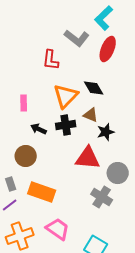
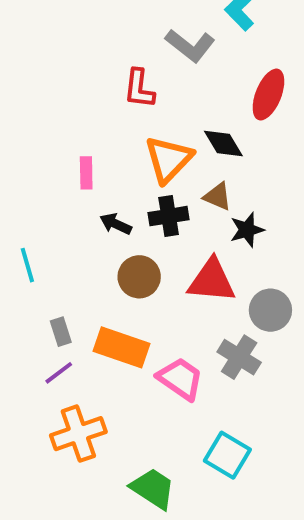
red ellipse: (108, 49) -> (268, 95), moved
brown circle: (26, 156) -> (139, 277), moved
pink trapezoid: (58, 229) -> (180, 379), moved

